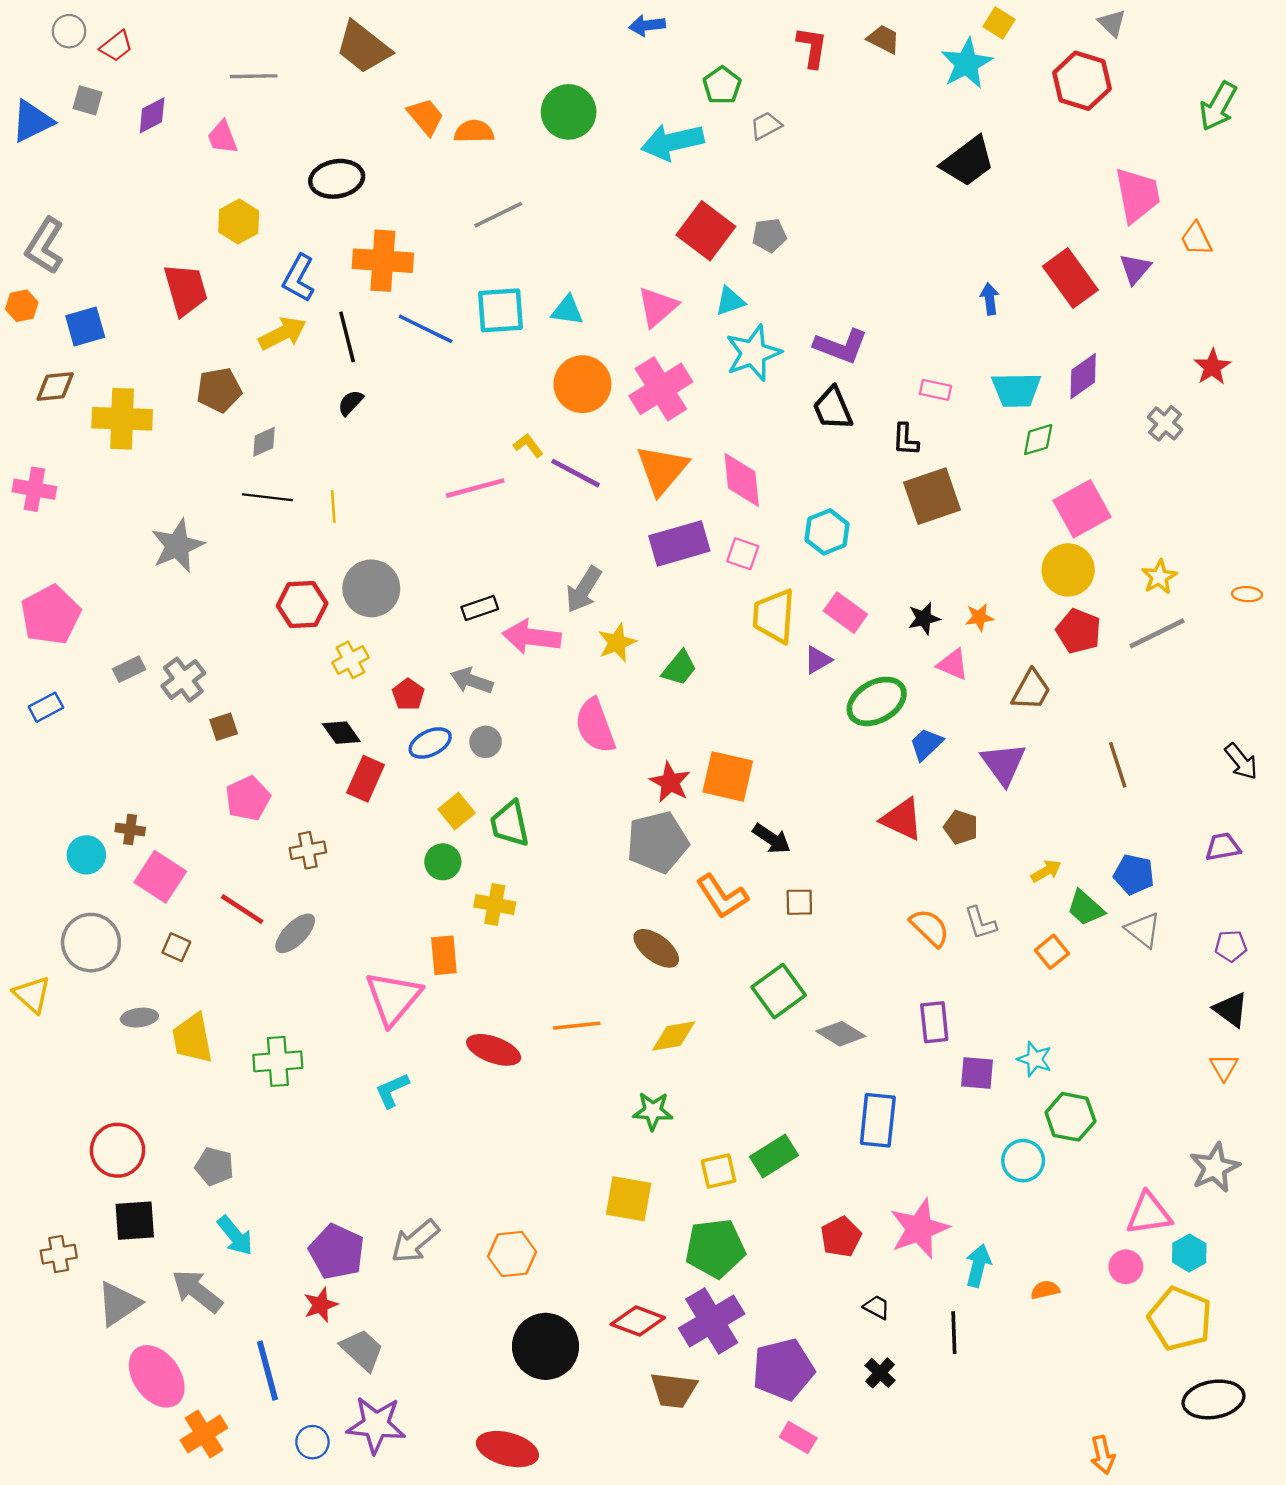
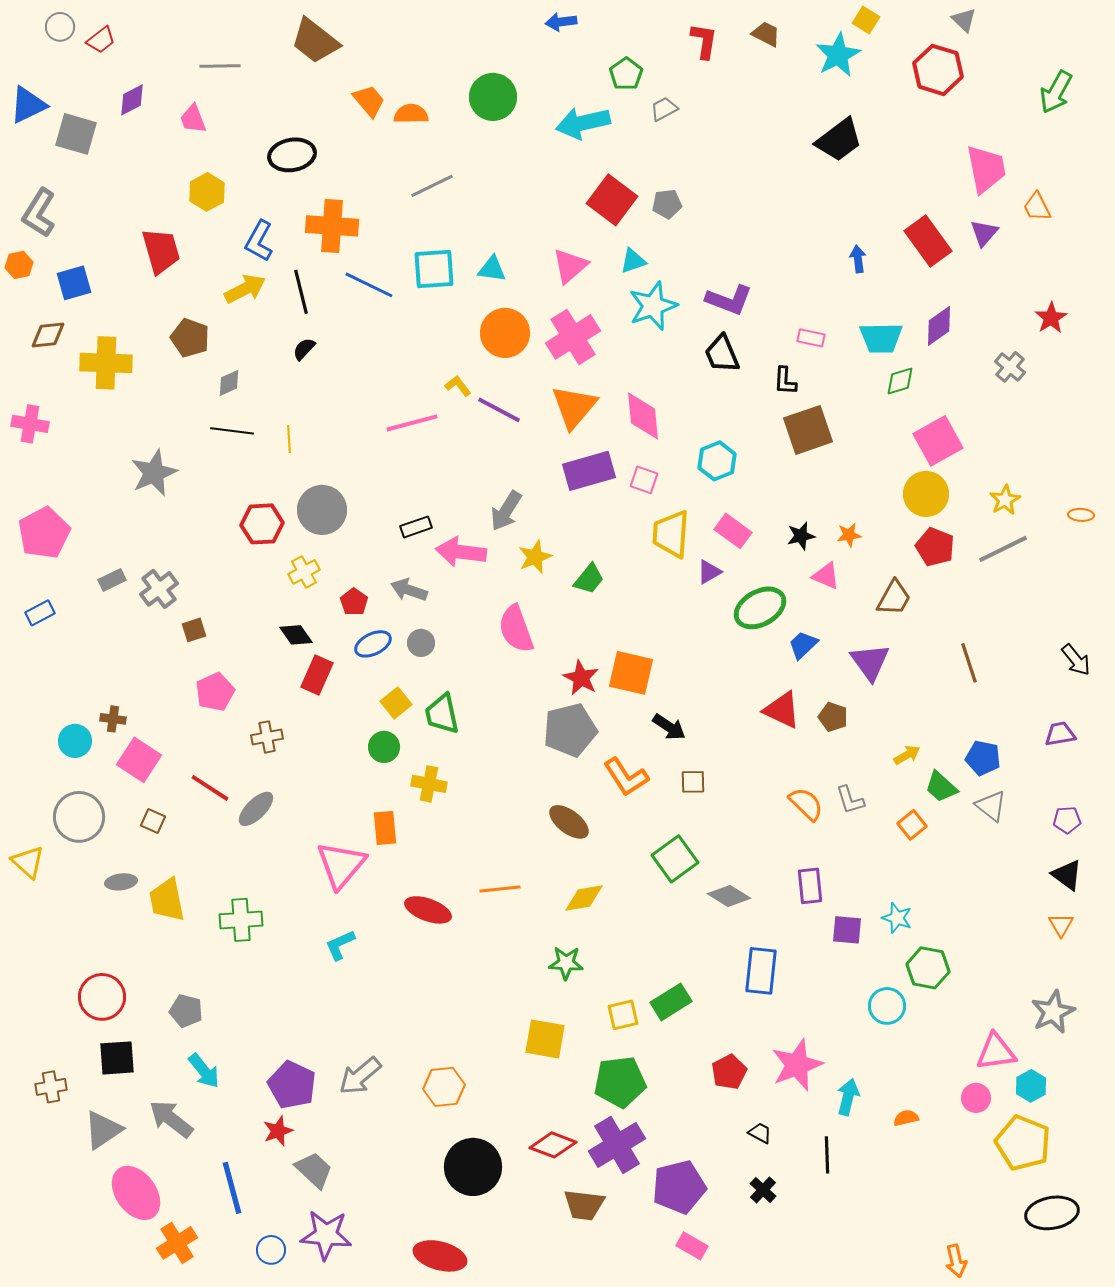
gray square: (87, 100) -> (76, 134), moved, size x1.6
brown pentagon: (219, 390) -> (190, 338), turned 30

